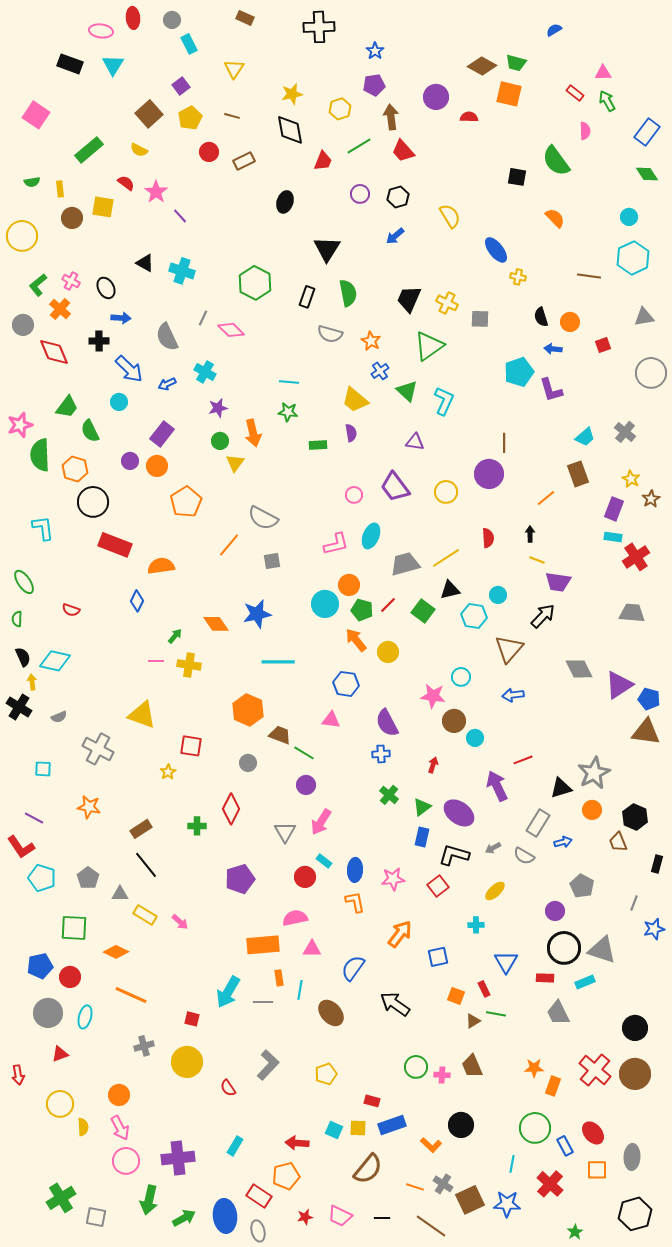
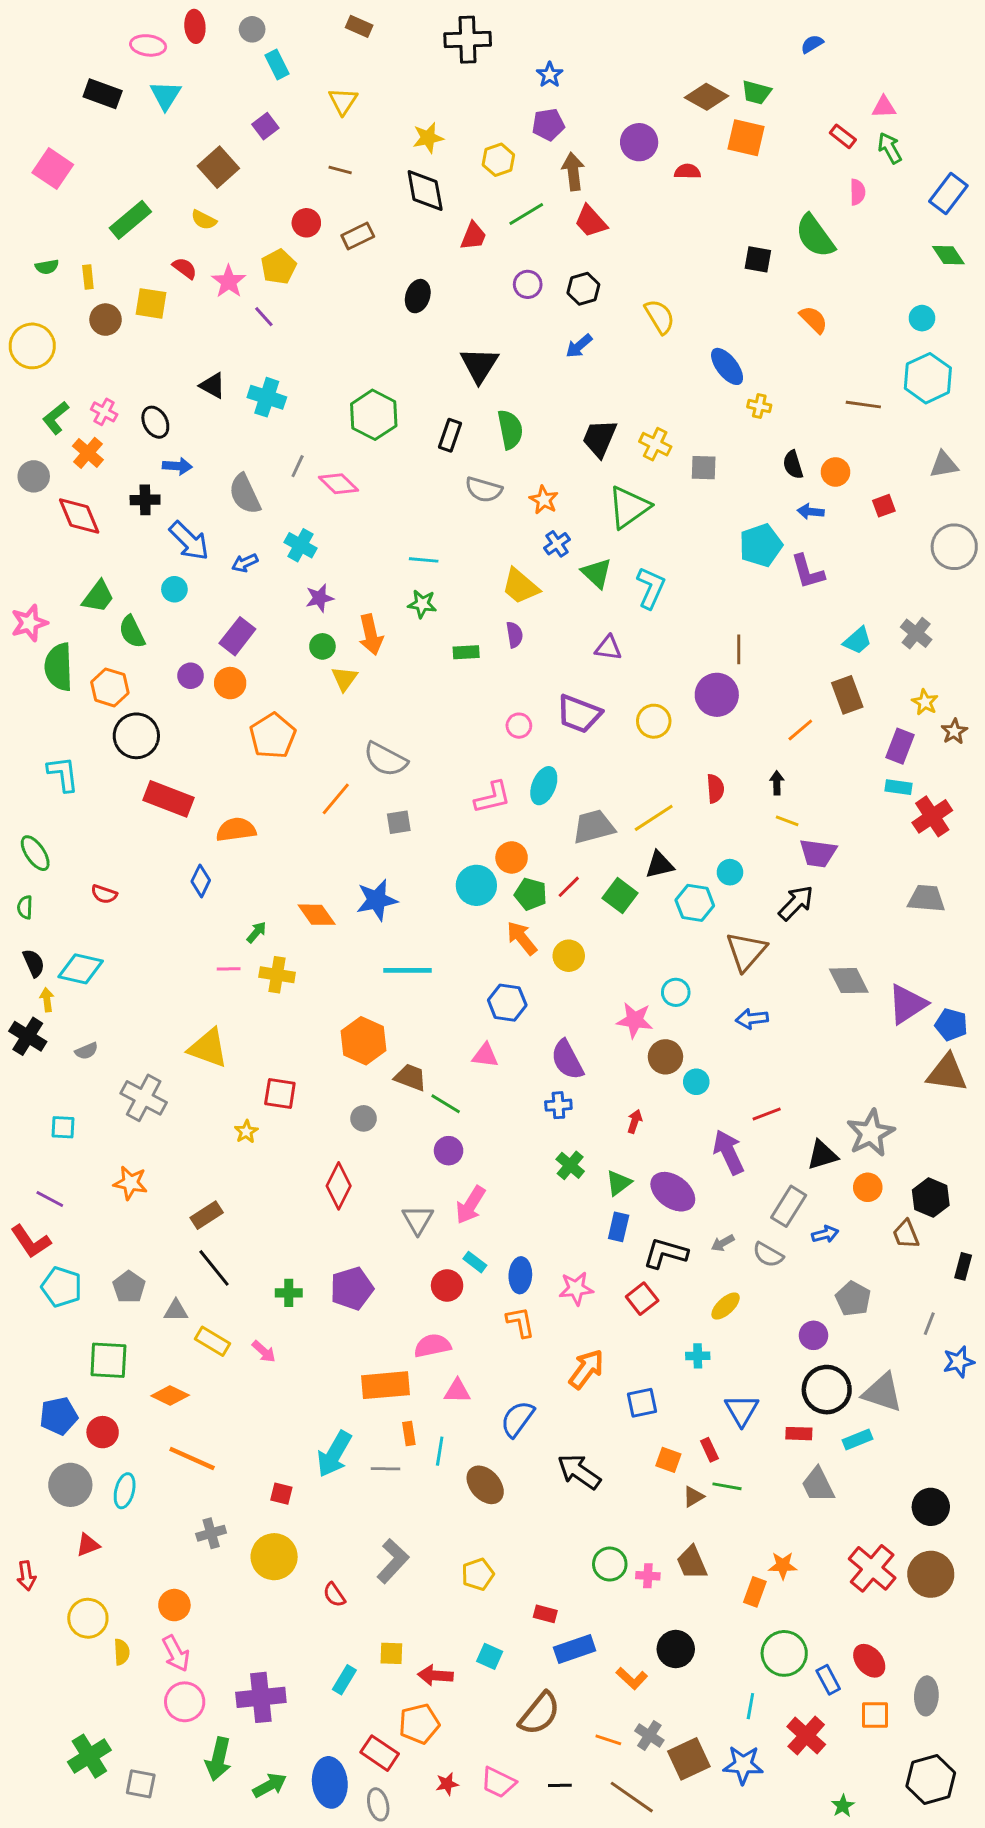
yellow pentagon: (190, 118) -> (278, 267), moved
purple trapezoid: (395, 487) -> (579, 714), turned -32
green cross: (197, 826) -> (289, 1293), moved
orange rectangle: (553, 1086) -> (755, 1592), moved
yellow square: (358, 1128) -> (391, 1653), moved

